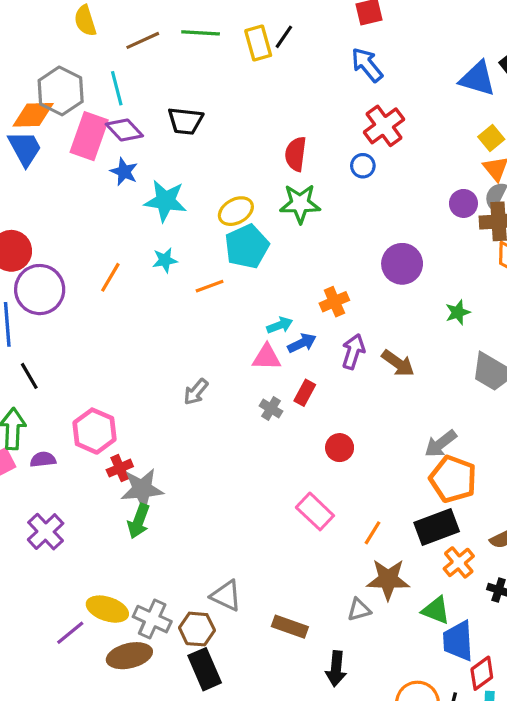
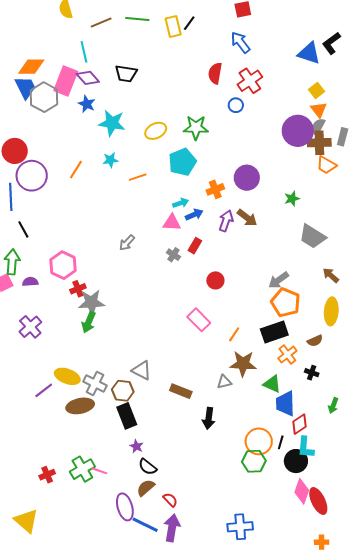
gray hexagon: (61, 91) -> (44, 97), moved
red semicircle: (296, 154) -> (215, 73), moved
purple circle: (463, 203) -> (298, 131), size x1.8
cyan pentagon: (247, 246) -> (182, 162), moved
purple circle: (402, 264) -> (247, 178), moved
brown arrow: (398, 363) -> (247, 218), moved

